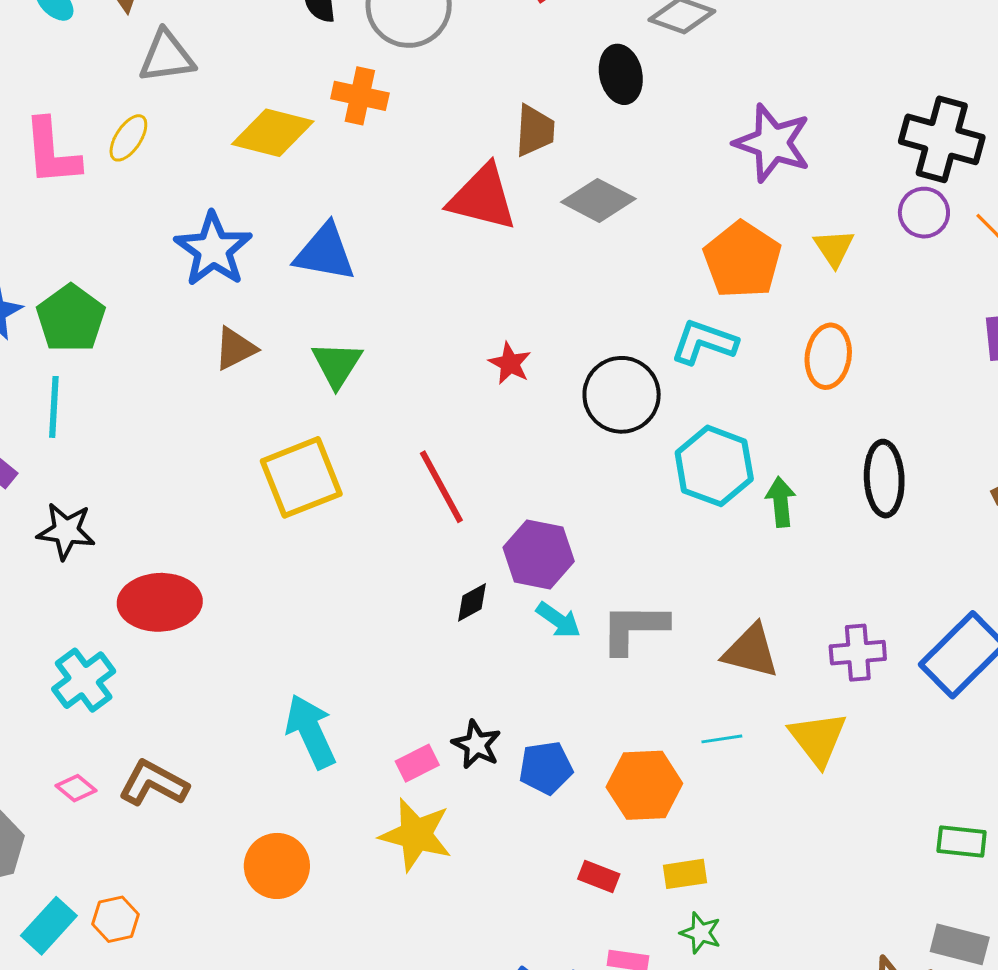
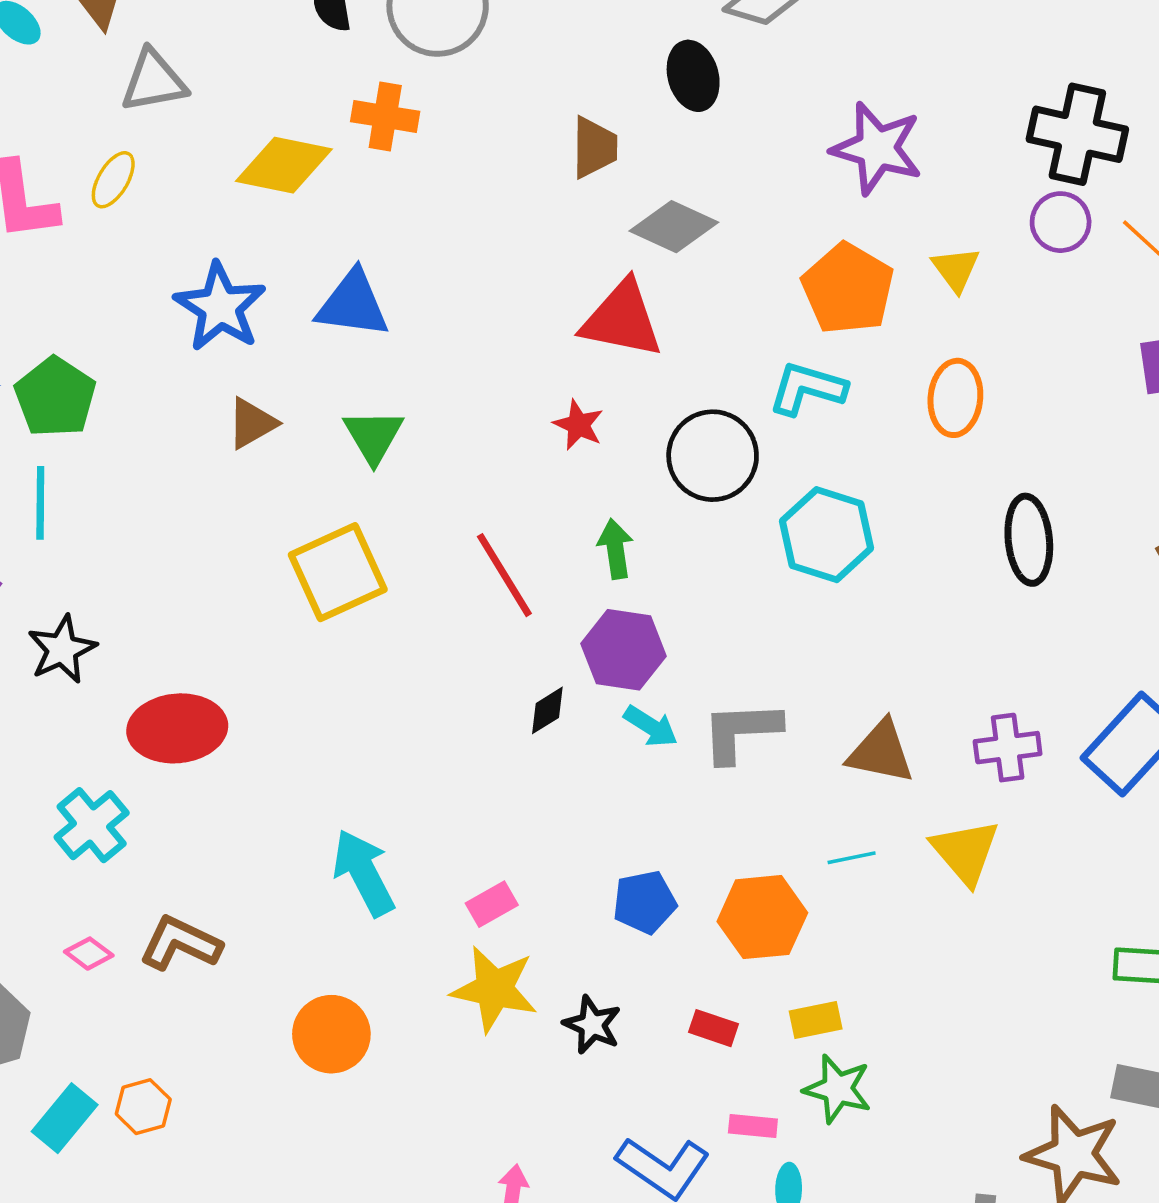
red triangle: (483, 198) -> (622, 319), moved
green arrow: (781, 502) -> (615, 549), moved
black star: (66, 531) -> (62, 649), turned -30
black star: (477, 745) -> (592, 1025), moved
green star: (701, 933) -> (838, 1089), size x1.4

